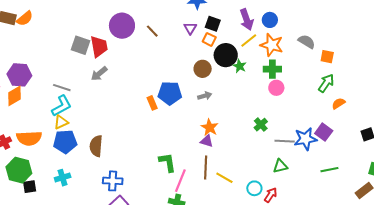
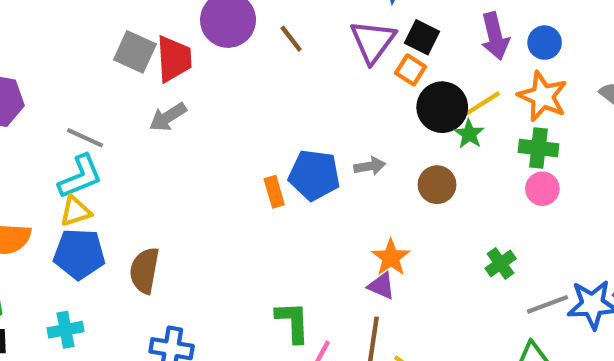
purple triangle: (190, 28) -> (373, 41), size x1.6
yellow line: (249, 40) -> (483, 103), moved
brown circle: (203, 69) -> (437, 185), moved
gray arrow: (205, 96) -> (370, 166), moved
gray line: (285, 141) -> (547, 304), turned -30

